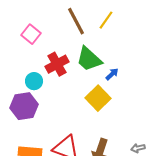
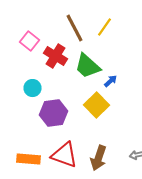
red cross: (57, 64) -> (56, 56), moved, turned -30
purple hexagon: (24, 106) -> (54, 113), moved

